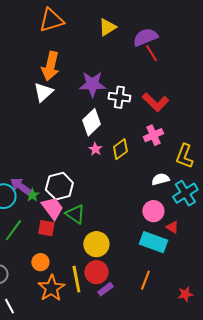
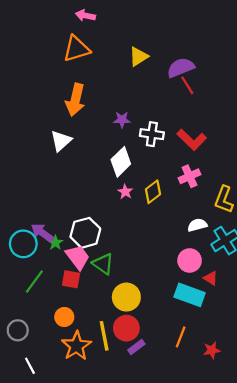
purple star: (92, 84) -> (122, 120), size x0.6
white triangle: (43, 92) -> (61, 141), moved
red star: (185, 294) -> (212, 350), moved

